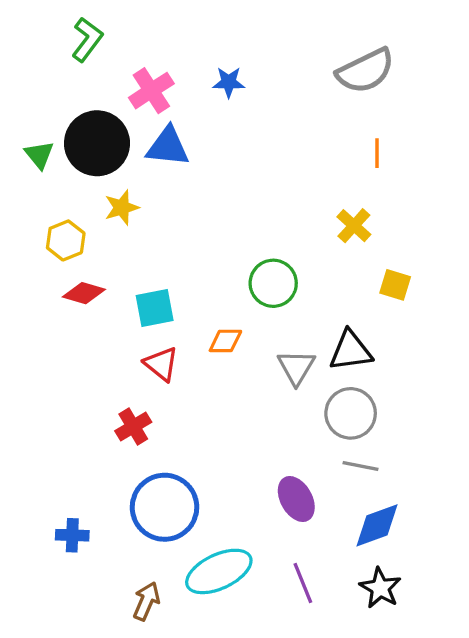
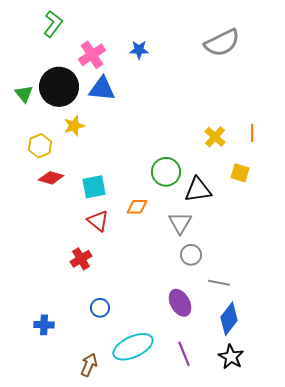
orange line: (377, 153) -> (252, 133), moved
black triangle: (351, 351) -> (198, 190), moved
gray circle: (351, 413) -> (191, 255), moved, size x0.7
blue circle: (165, 507) -> (100, 308), size x0.5
blue diamond: (377, 525) -> (229, 319), turned -32

